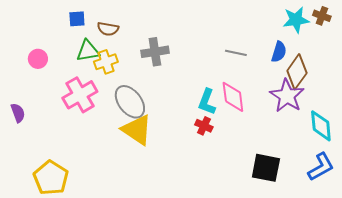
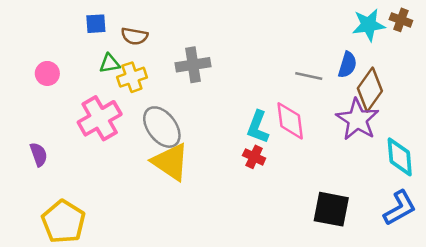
green triangle: (88, 51) -> (110, 64), size x0.7
gray line: (236, 53) -> (309, 76), moved
purple semicircle: (18, 113) -> (39, 154), moved

